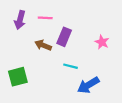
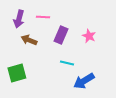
pink star: (102, 42) -> (89, 36), moved
brown arrow: (43, 45) -> (29, 40), moved

